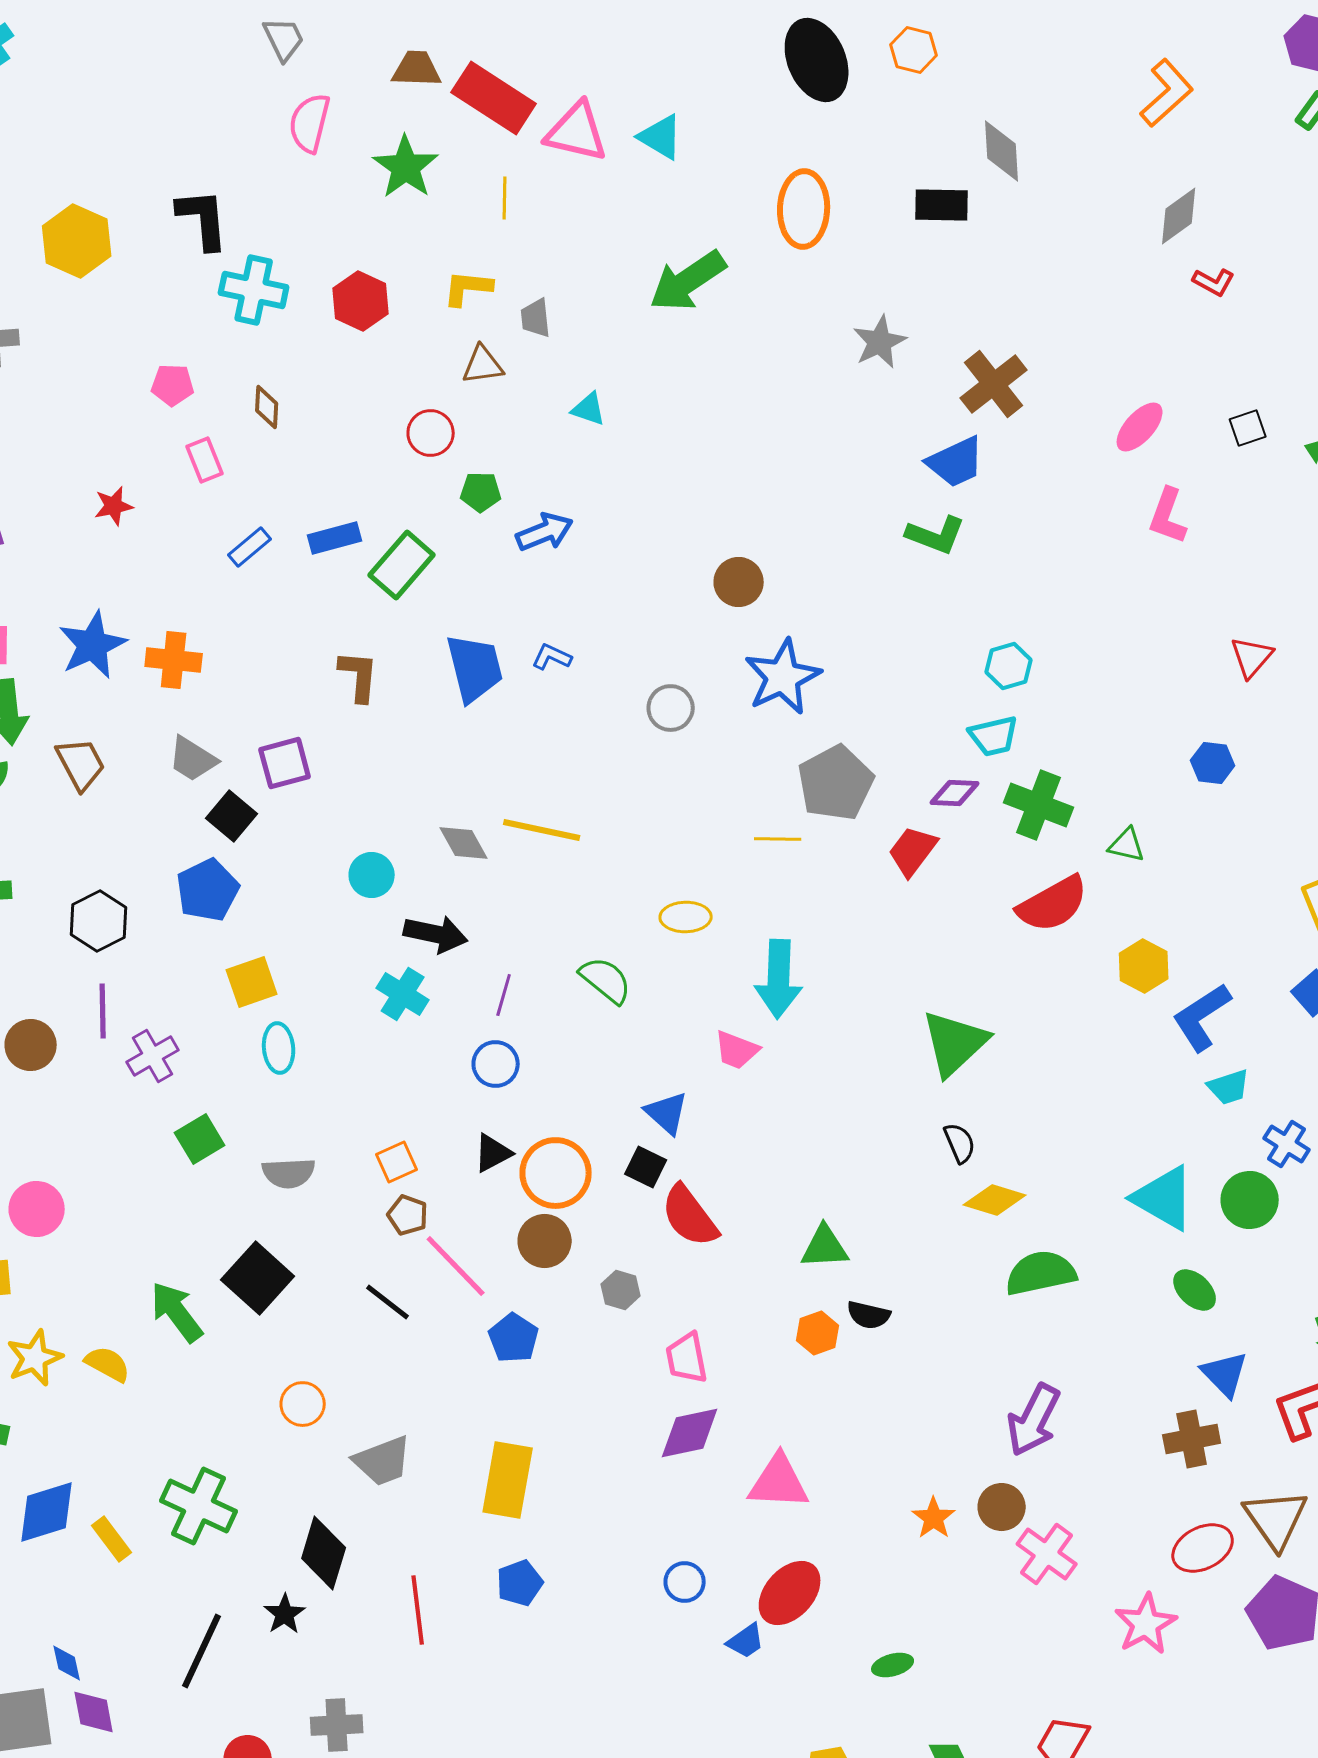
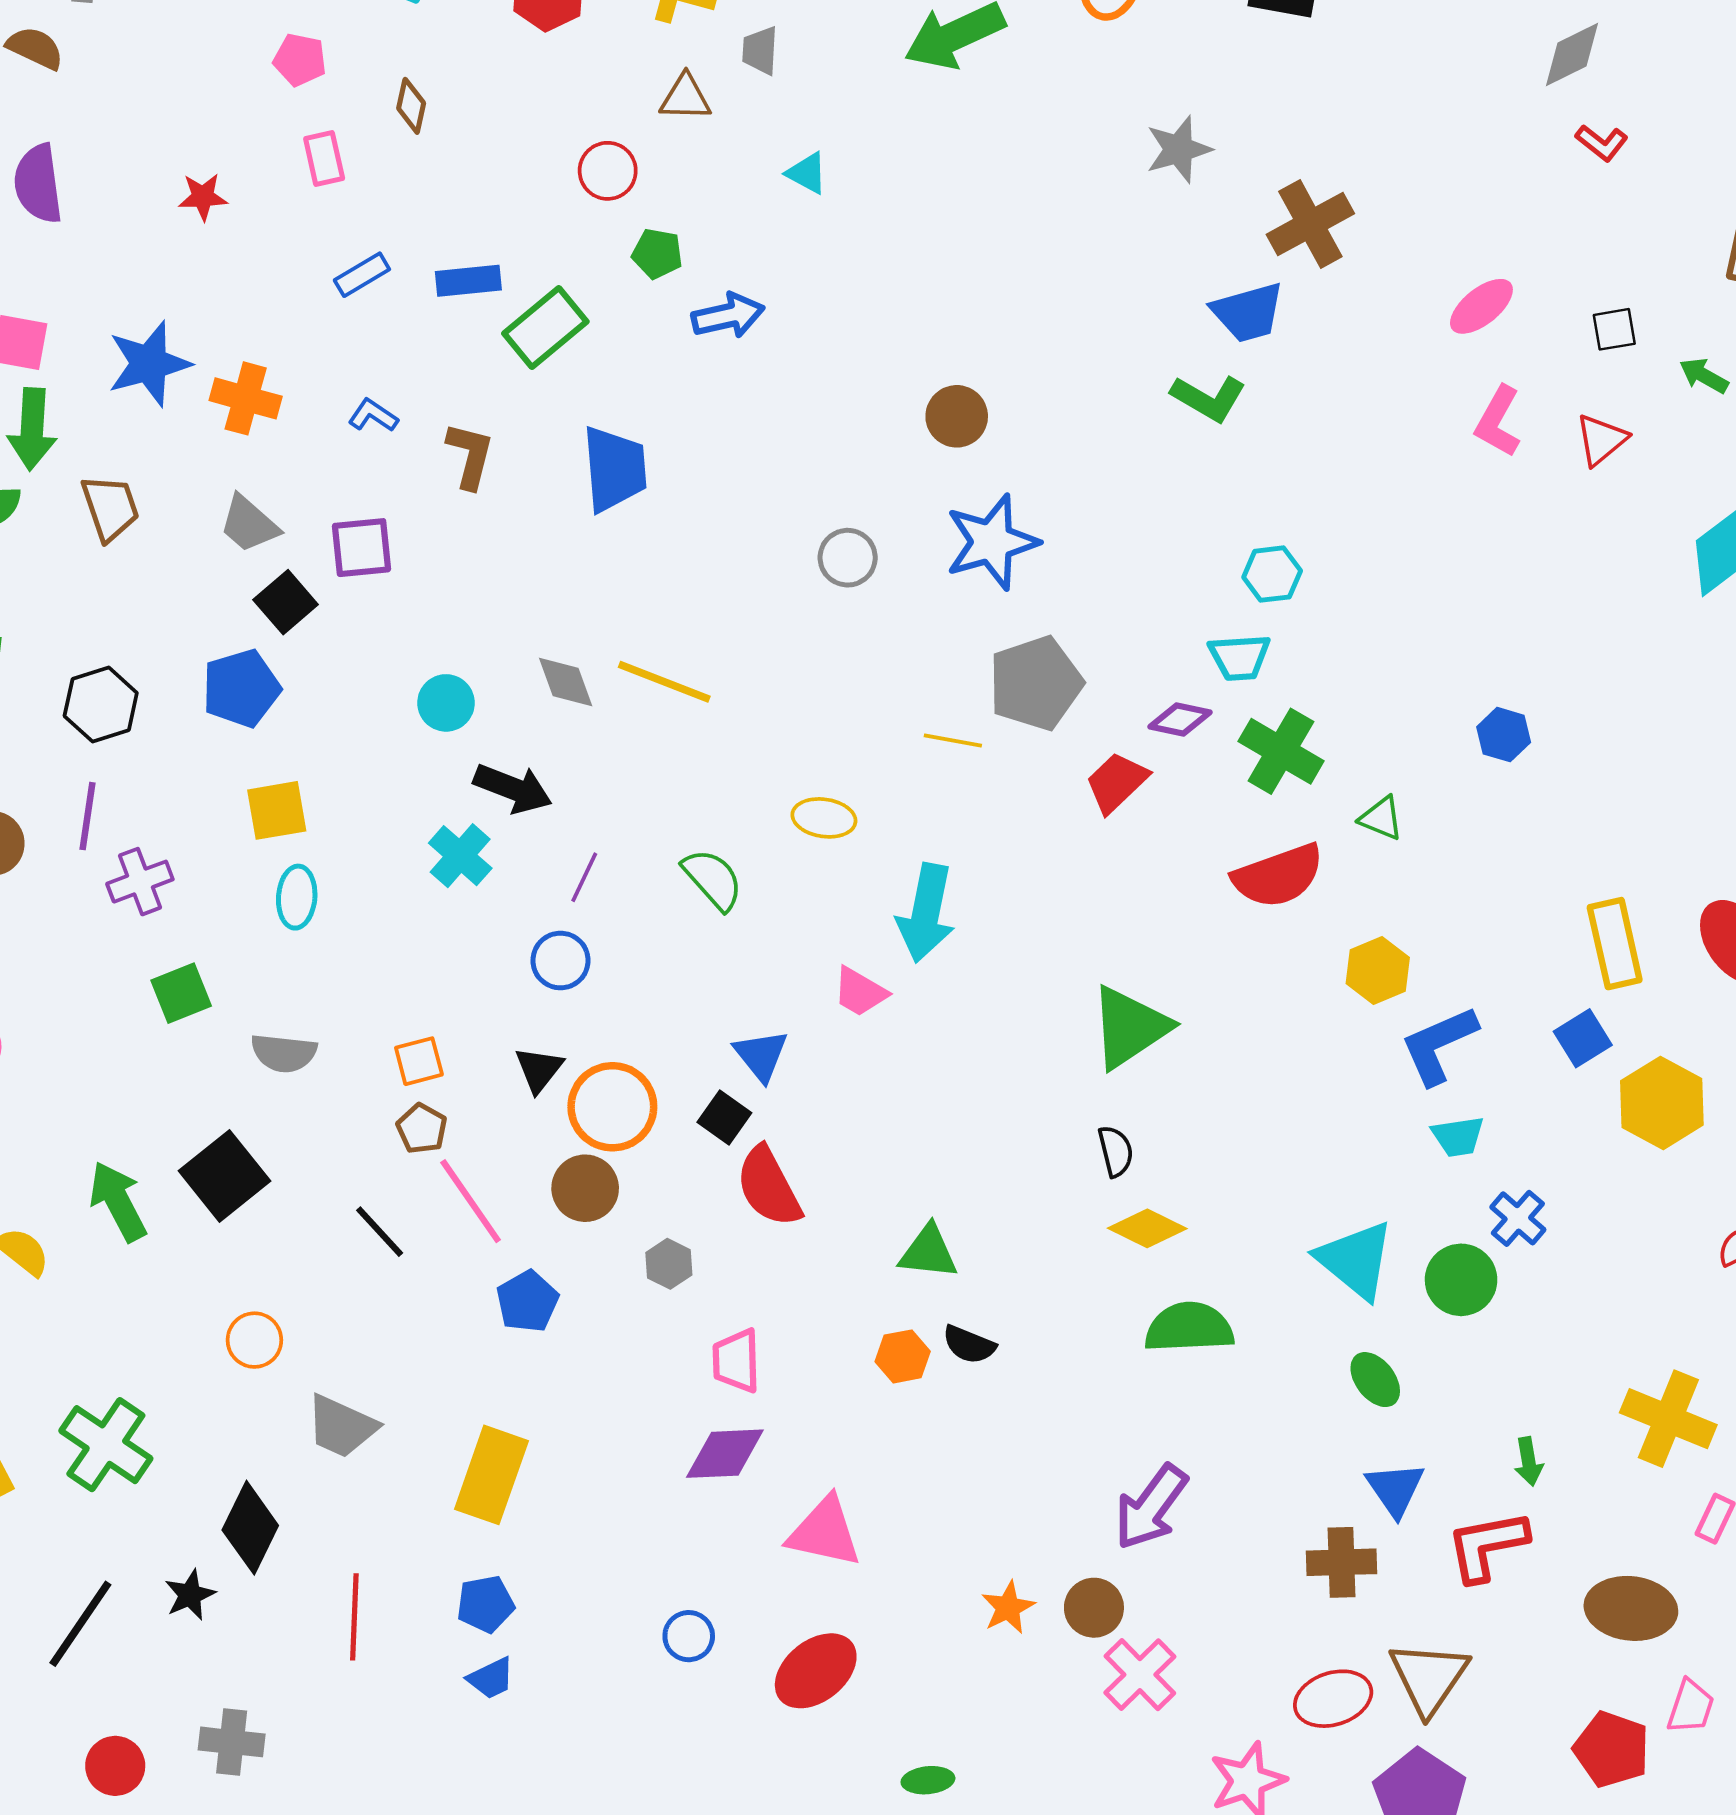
blue L-shape: (552, 657) -> (373, 415), moved
red triangle: (1252, 657) -> (1601, 440), moved
black triangle: (493, 1153) -> (539, 1069), turned -33
gray trapezoid: (383, 1461) -> (341, 1426), turned 36
blue trapezoid: (746, 1641) -> (491, 1678), moved

